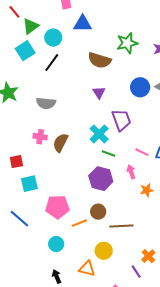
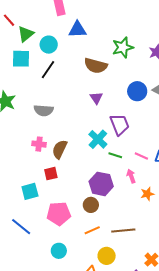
cyan square: (25, 51) -> (21, 59), turned 36
green line: (108, 153) -> (115, 155), moved
red square: (16, 162) -> (51, 174), moved
brown circle: (98, 212) -> (91, 205), moved
orange line: (79, 223) -> (92, 230), moved

